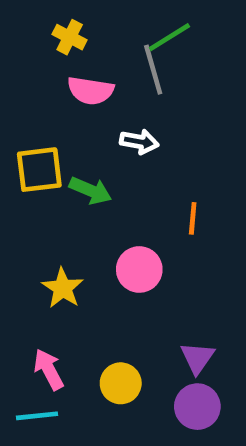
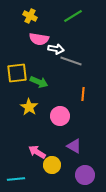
gray line: (153, 70) -> (71, 61), moved, turned -55
white arrow: (139, 142) -> (56, 49), moved
yellow star: (63, 288) -> (29, 107), moved
purple triangle: (197, 358) -> (74, 146), moved, turned -35
pink arrow: (49, 369) -> (37, 152), moved, turned -30

